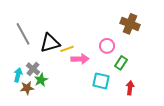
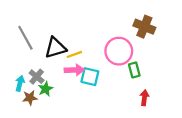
pink circle: (107, 46) -> (119, 51), size x1.6
pink arrow: (80, 59) -> (74, 70), moved
green rectangle: (121, 63) -> (134, 70), turned -48
cyan square: (101, 81) -> (90, 77), moved

